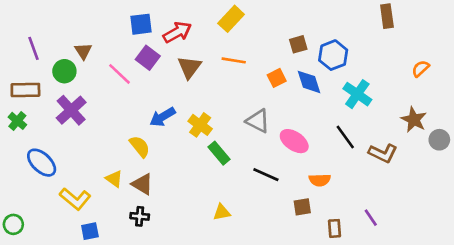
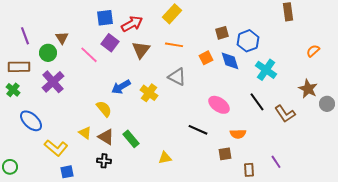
gray triangle: (258, 121) -> (177, 77), moved
green rectangle: (219, 153) -> (131, 139), moved
brown L-shape: (383, 153) -> (285, 114), turned 30

